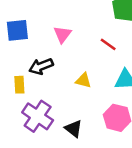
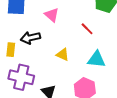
pink triangle: (62, 34) -> (52, 15), turned -35
purple cross: (38, 116) -> (21, 77), turned -30

